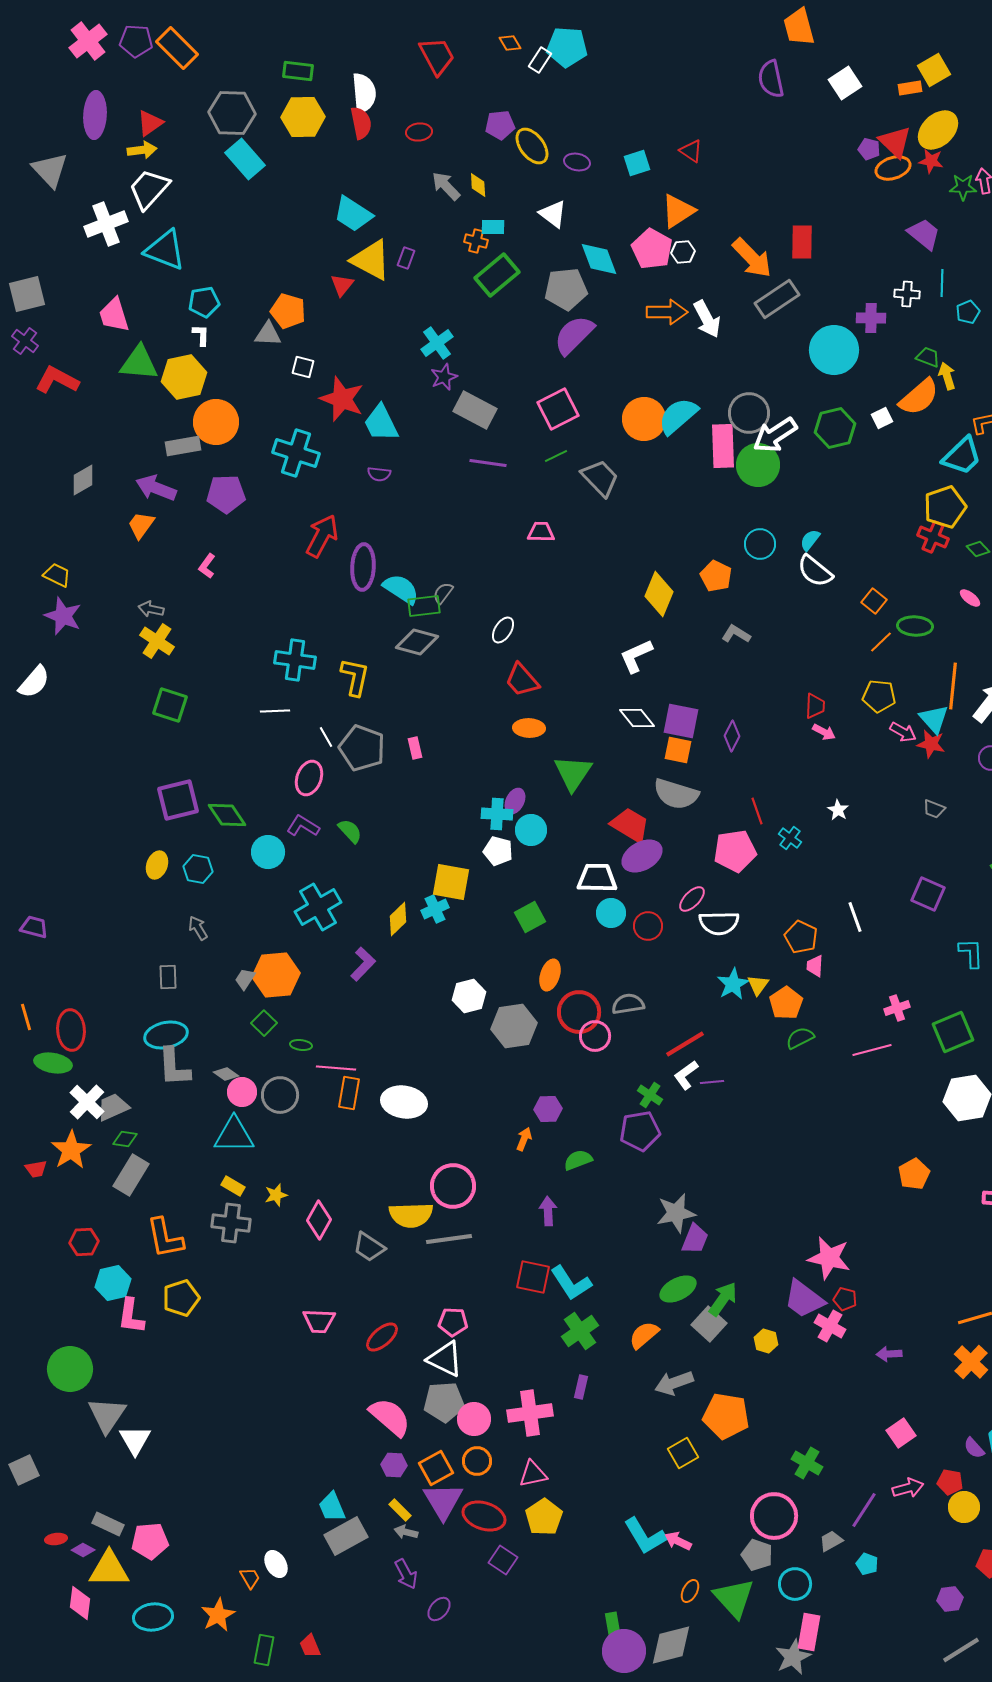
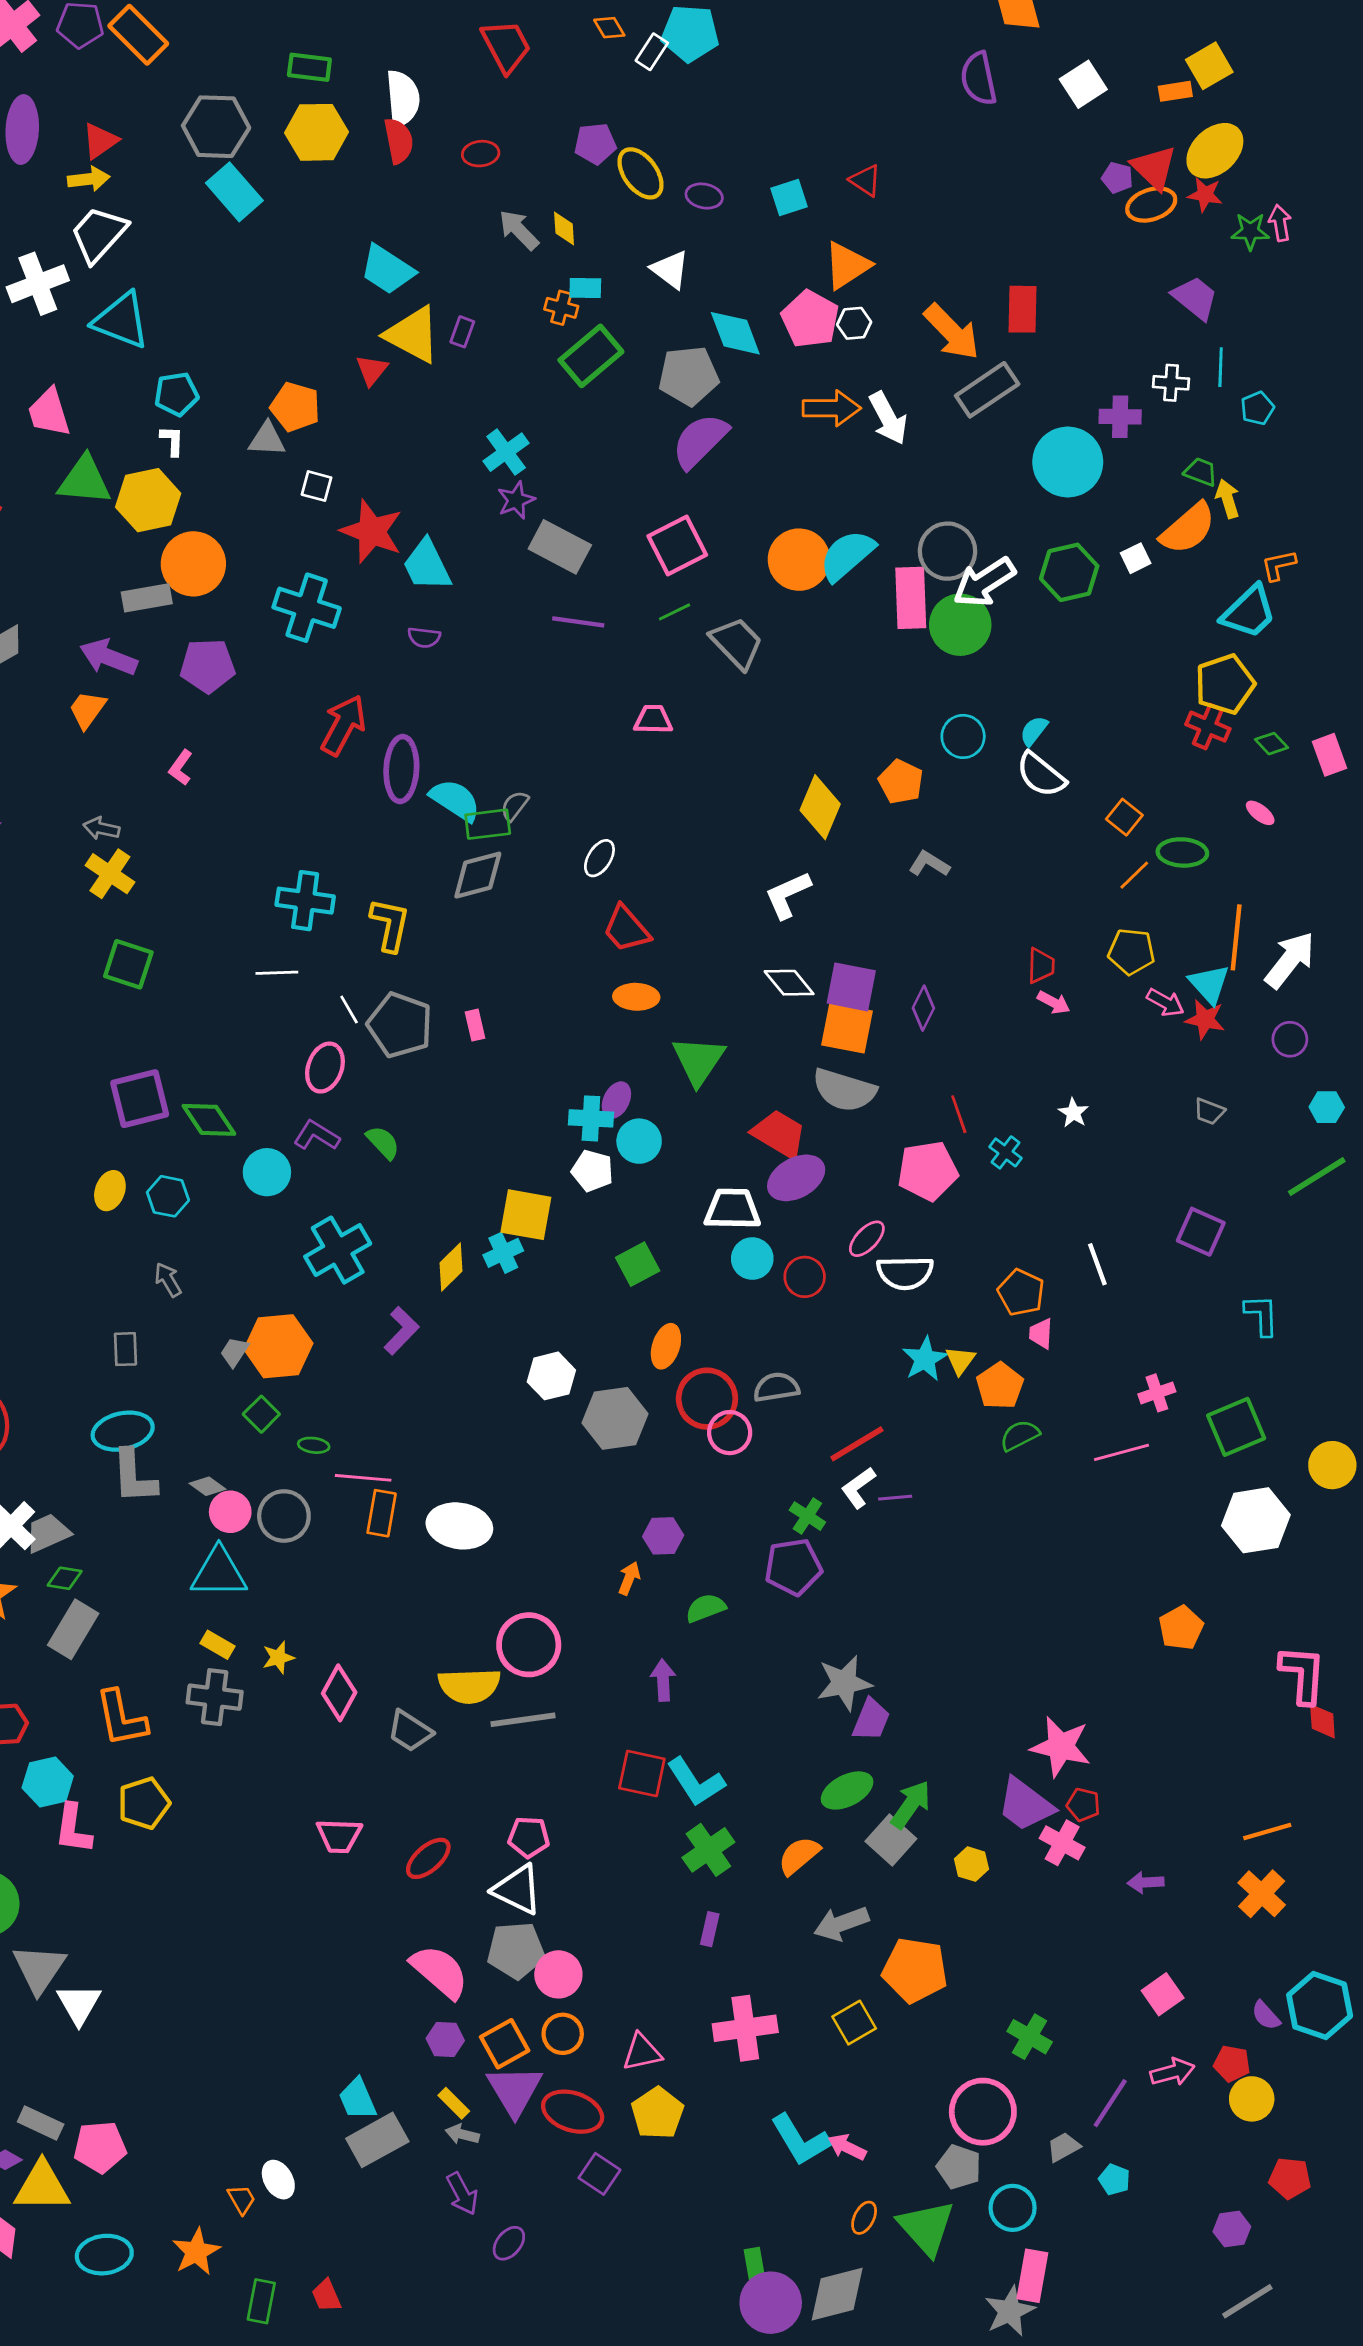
gray diamond: (417, 642) -> (478, 875), turned -30
orange square: (678, 750) -> (847, 1028), size x1.4
pink cross: (530, 1413) -> (745, 2028), moved

